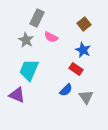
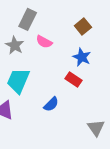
blue semicircle: (66, 90) -> (51, 104), moved
gray triangle: (86, 97) -> (96, 128), moved

